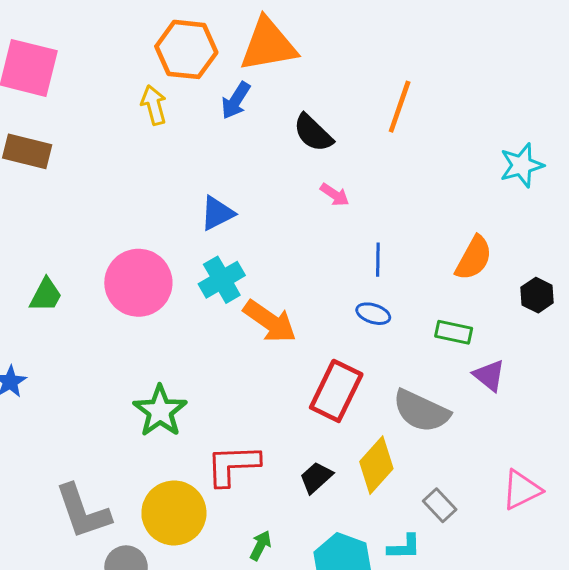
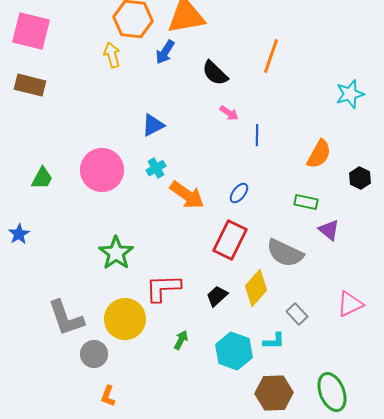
blue line: (378, 260) -> (257, 135), moved
cyan cross: (222, 280) -> (156, 168), size x0.7
blue ellipse: (373, 314) -> (239, 193), moved, turned -70

